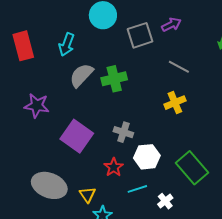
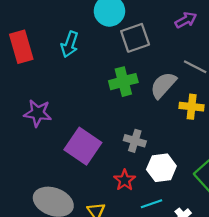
gray square: (140, 35) -> (135, 38), moved
gray semicircle: (81, 75) -> (163, 85), moved
yellow cross: (175, 103) -> (192, 107), turned 30

